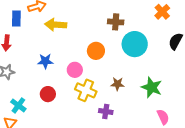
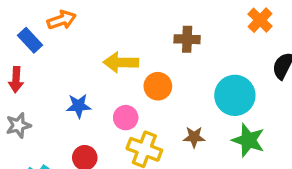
blue rectangle: (16, 18) -> (30, 40), turned -42
yellow arrow: (56, 25) -> (121, 62), moved
cyan circle: (135, 44) -> (235, 95), moved

